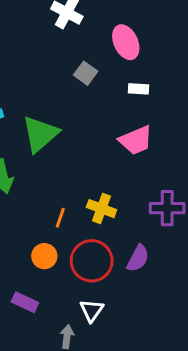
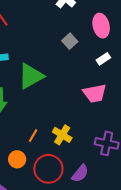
white rectangle: (139, 89) -> (103, 59), turned -48

